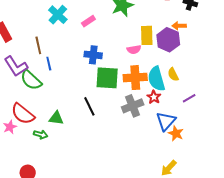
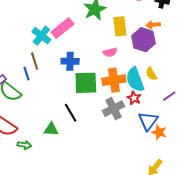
cyan cross: (58, 15) -> (41, 36), moved
pink rectangle: (88, 21) -> (62, 28), size x1.6
yellow rectangle: (147, 35) -> (120, 26), moved
brown line: (38, 45) -> (35, 61), moved
green triangle: (56, 118) -> (51, 129), moved

